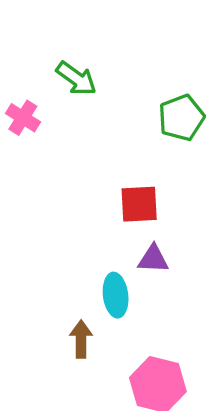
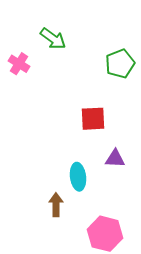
purple triangle: (153, 259) -> (115, 159), moved

